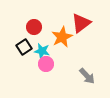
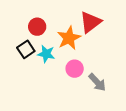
pink circle: (46, 64) -> (75, 69), moved

